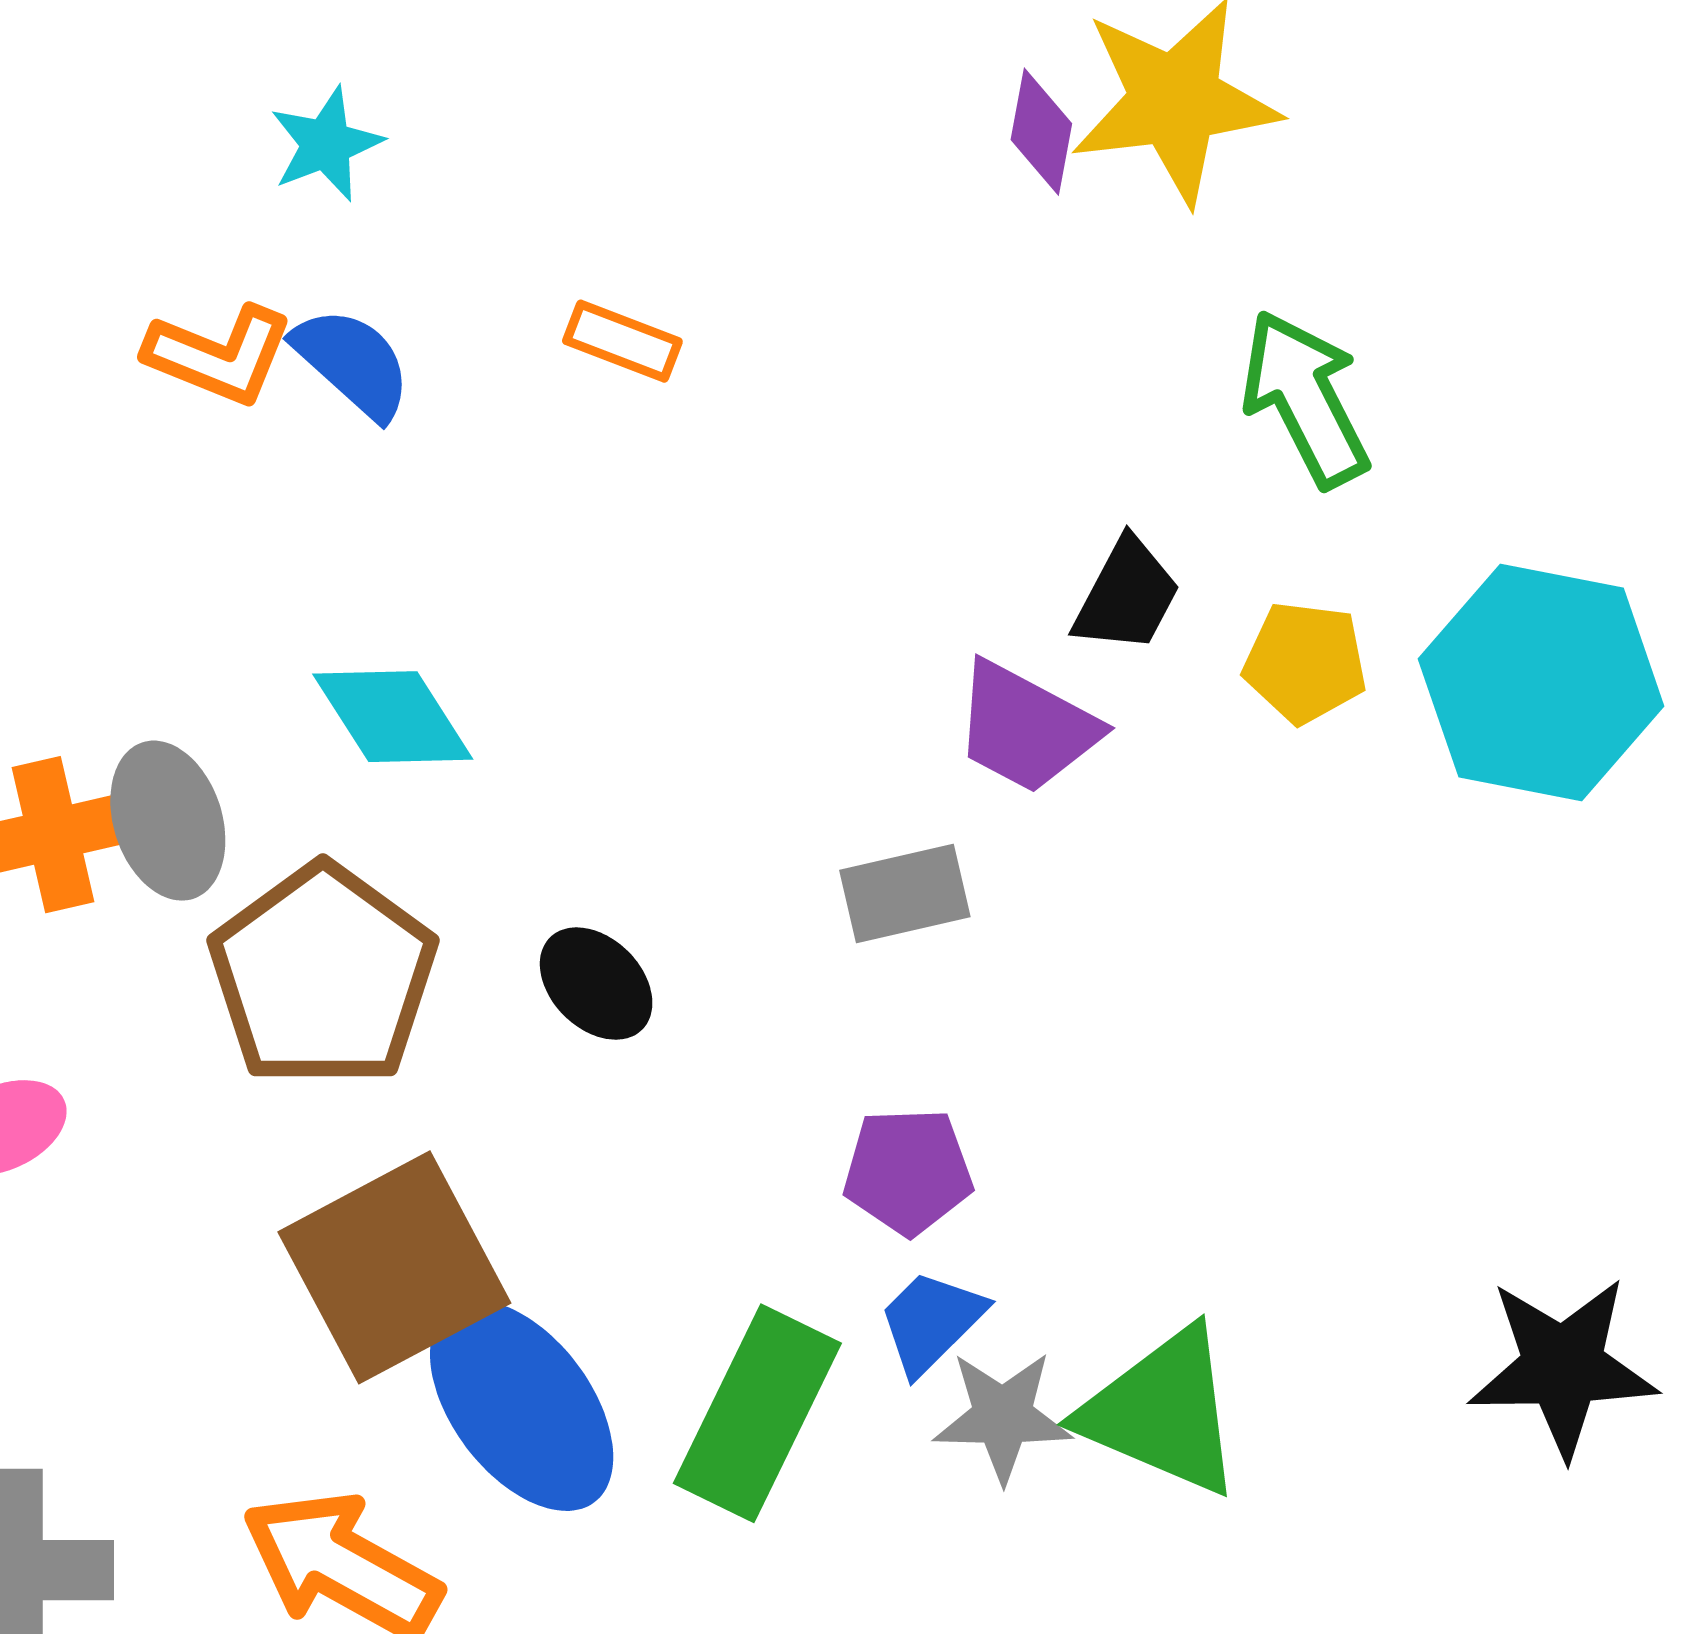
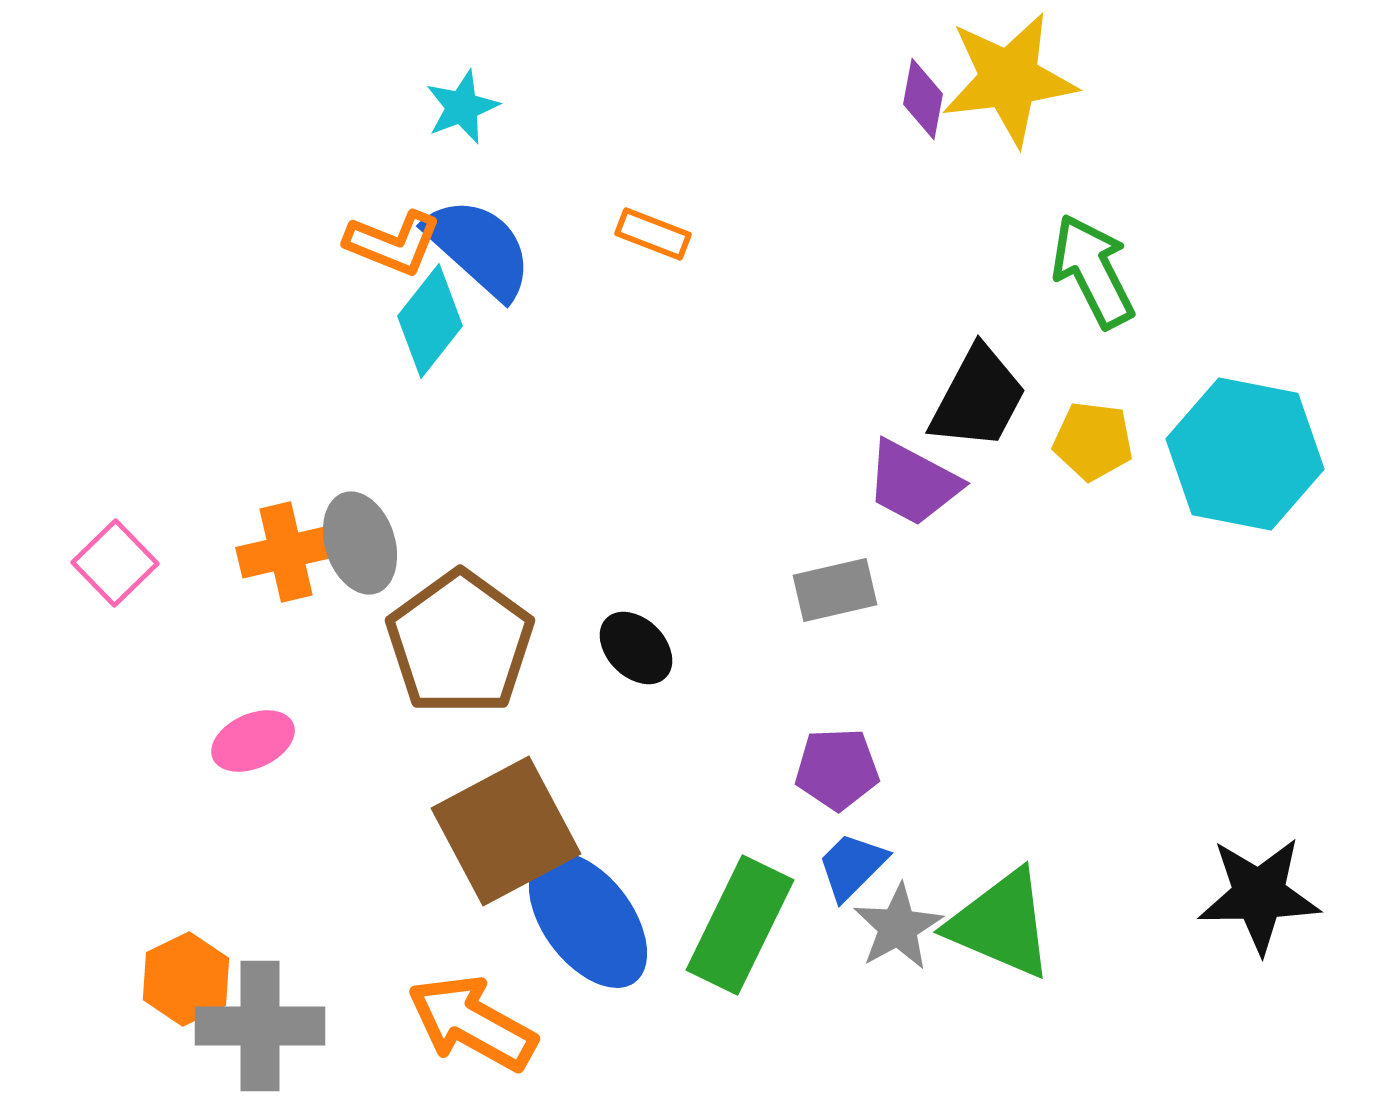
blue semicircle: (352, 363) -> (479, 248), size x1.4
black trapezoid: (1127, 596) -> (978, 398), size x1.4
cyan diamond: (393, 717) -> (430, 321), moved, turned 71
gray star: (1003, 1416) -> (898, 927), turned -30

